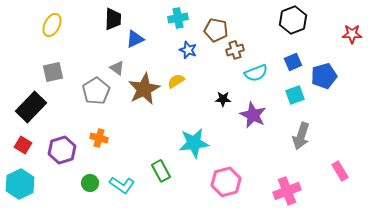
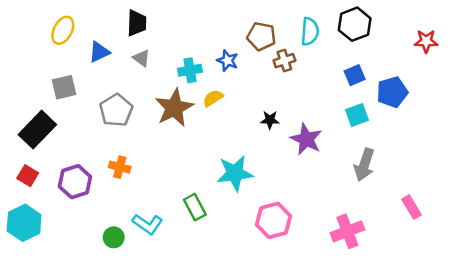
cyan cross: (178, 18) -> (190, 70), moved
blue triangle: (135, 39) -> (99, 52), moved
gray triangle: (117, 68) -> (142, 58), moved
cyan semicircle: (256, 73) -> (310, 31), moved, turned -65
green circle: (90, 183) -> (114, 237), moved

